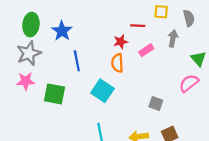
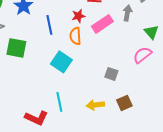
pink rectangle: (146, 50) -> (102, 24), size x1.5
blue line: (77, 61) -> (49, 25), moved
green square: (54, 94) -> (16, 48), moved

